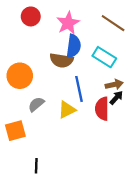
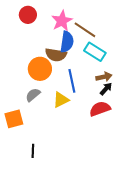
brown line: (113, 23) -> (85, 30), moved
orange circle: (20, 76) -> (40, 69), moved
red semicircle: (102, 109) -> (100, 109), moved, turned 70

